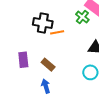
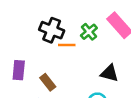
green cross: (82, 17) -> (89, 32), moved

